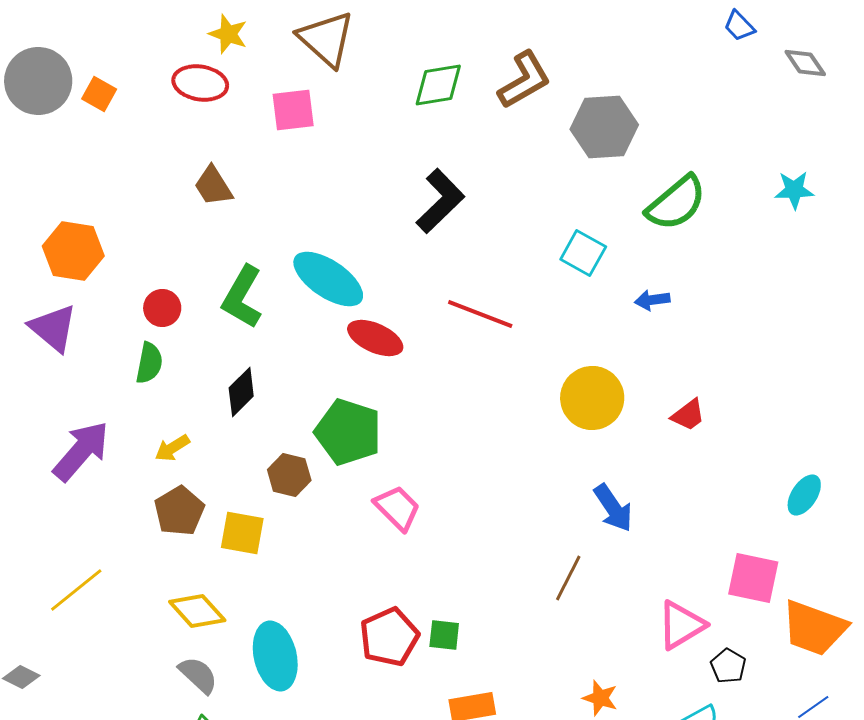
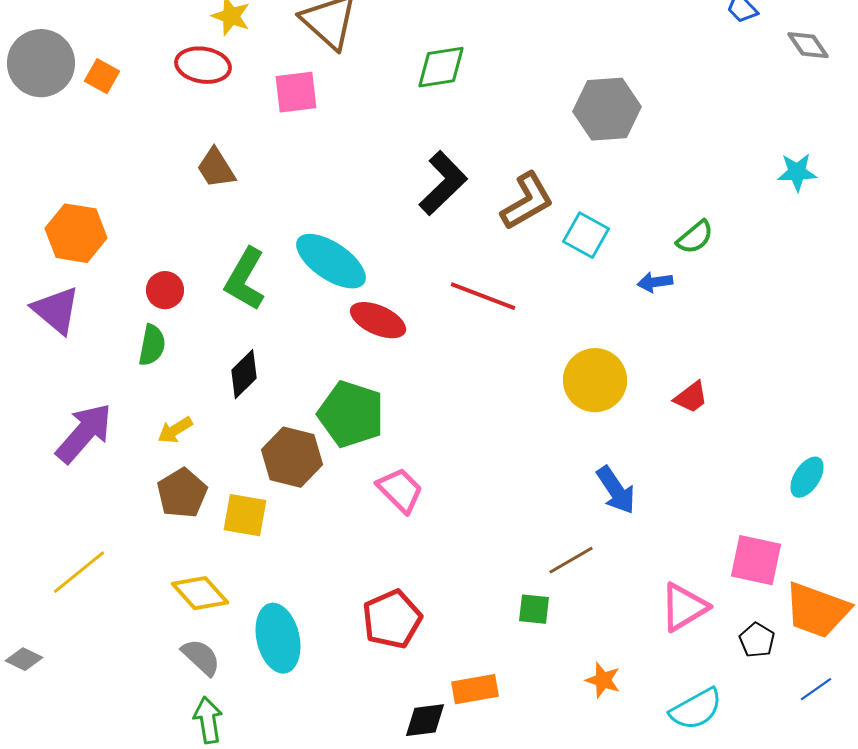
brown L-shape: (524, 80) -> (527, 201), moved
green semicircle: (676, 203) -> (695, 237), moved, size x0.6
brown hexagon: (289, 475) -> (292, 457), size x1.4
brown line: (568, 578) -> (571, 560), turned 33
green square: (444, 635) -> (534, 609), moved
black pentagon: (728, 666) -> (757, 640), moved

